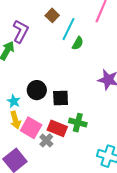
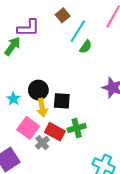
purple L-shape: (20, 31) -> (28, 28), turned 55
yellow arrow: (15, 120) -> (42, 108), moved
green cross: (78, 123) -> (77, 128), turned -36

